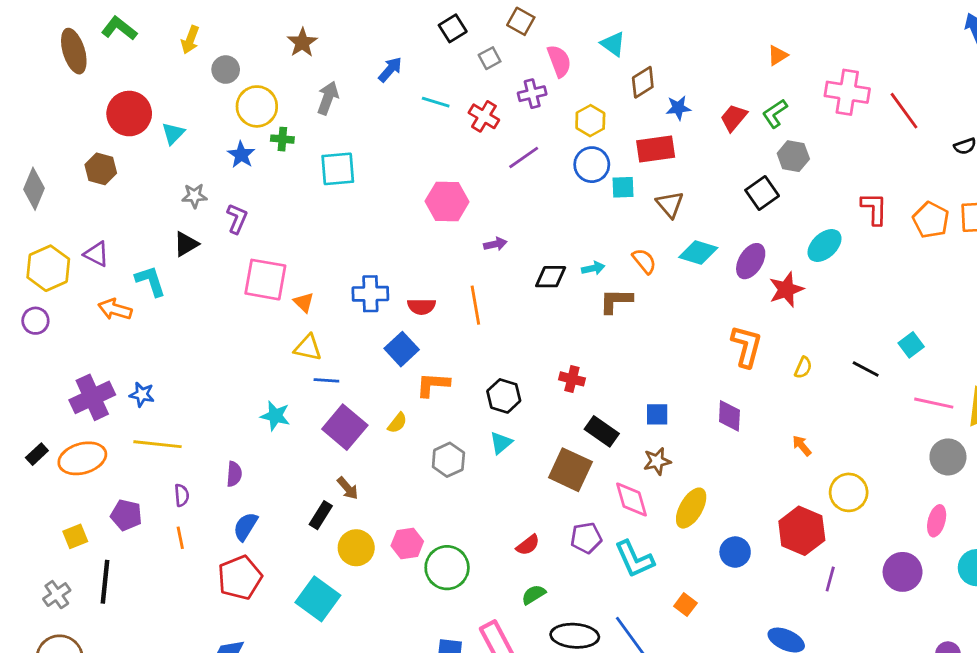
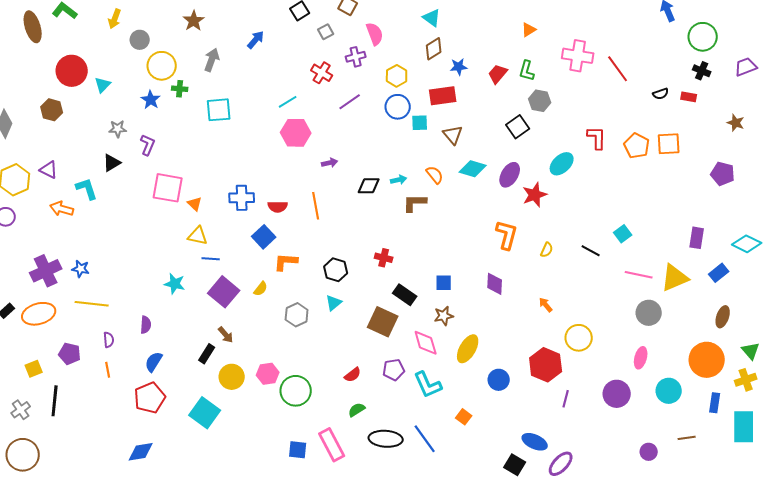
cyan triangle: (613, 44) -> (432, 18), moved
cyan line: (436, 102) -> (288, 102), moved, turned -48
green L-shape: (775, 114) -> (527, 71), turned -40

